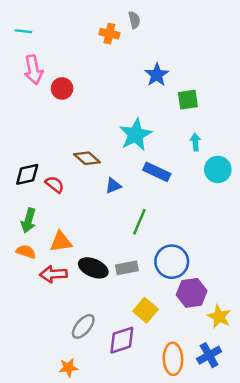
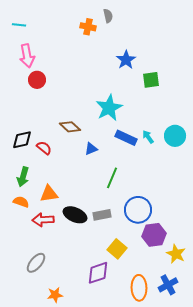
red circle: (62, 88) -> (37, 80), moved
cyan arrow: (195, 142) -> (148, 137), moved, turned -32
gray ellipse: (83, 326) -> (36, 263), moved

